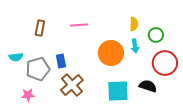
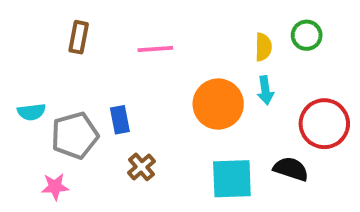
brown rectangle: (40, 28) -> (79, 37), moved
green circle: (156, 35) -> (307, 35), moved
brown cross: (72, 85) -> (142, 167), size x0.6

